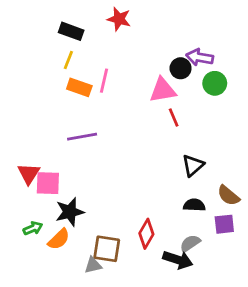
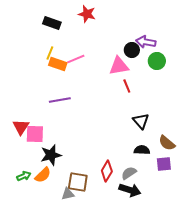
yellow line: (68, 60) -> (50, 53), moved
pink line: (104, 81) -> (76, 59), turned 54
black triangle: (193, 165) -> (141, 121), turned -30
green arrow: (33, 228) -> (24, 176), moved
gray semicircle: (190, 243) -> (129, 173), moved

